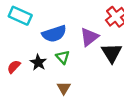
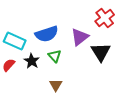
cyan rectangle: (20, 16) -> (15, 41), moved

